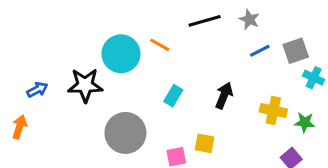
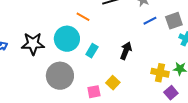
cyan circle: (121, 54) -> (67, 39), moved
yellow cross: (273, 111) -> (160, 73), moved
yellow square: (205, 143) -> (113, 83), turned 32

